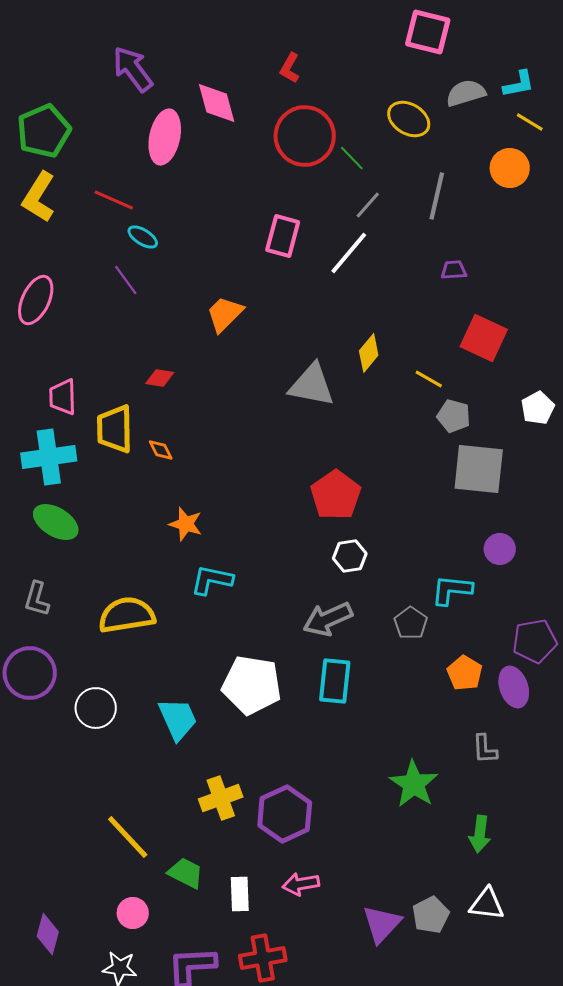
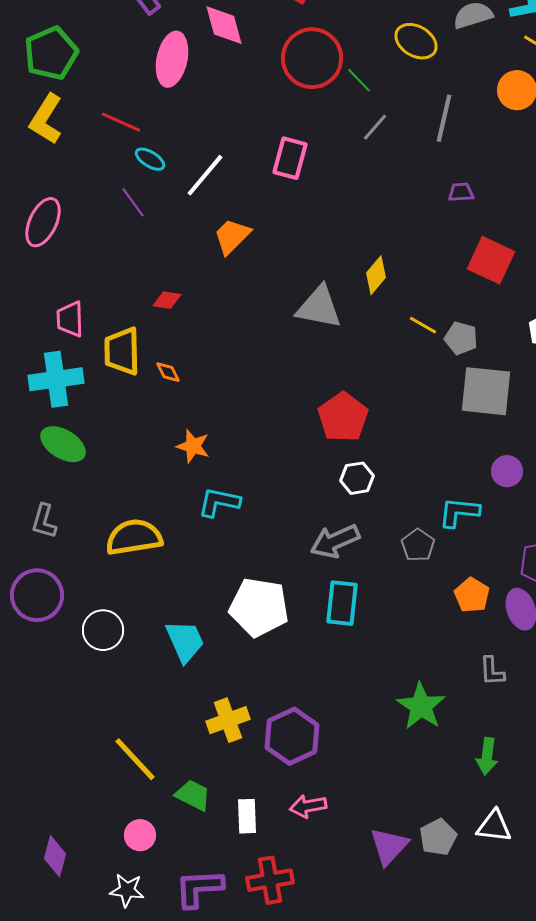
white line: (349, 253) -> (205, 175), moved
yellow line: (429, 379) -> (423, 325), moved

